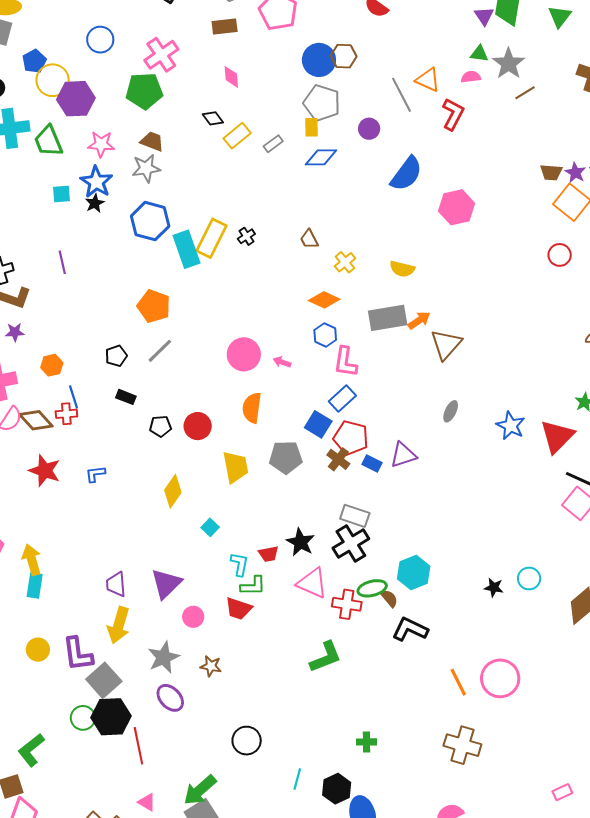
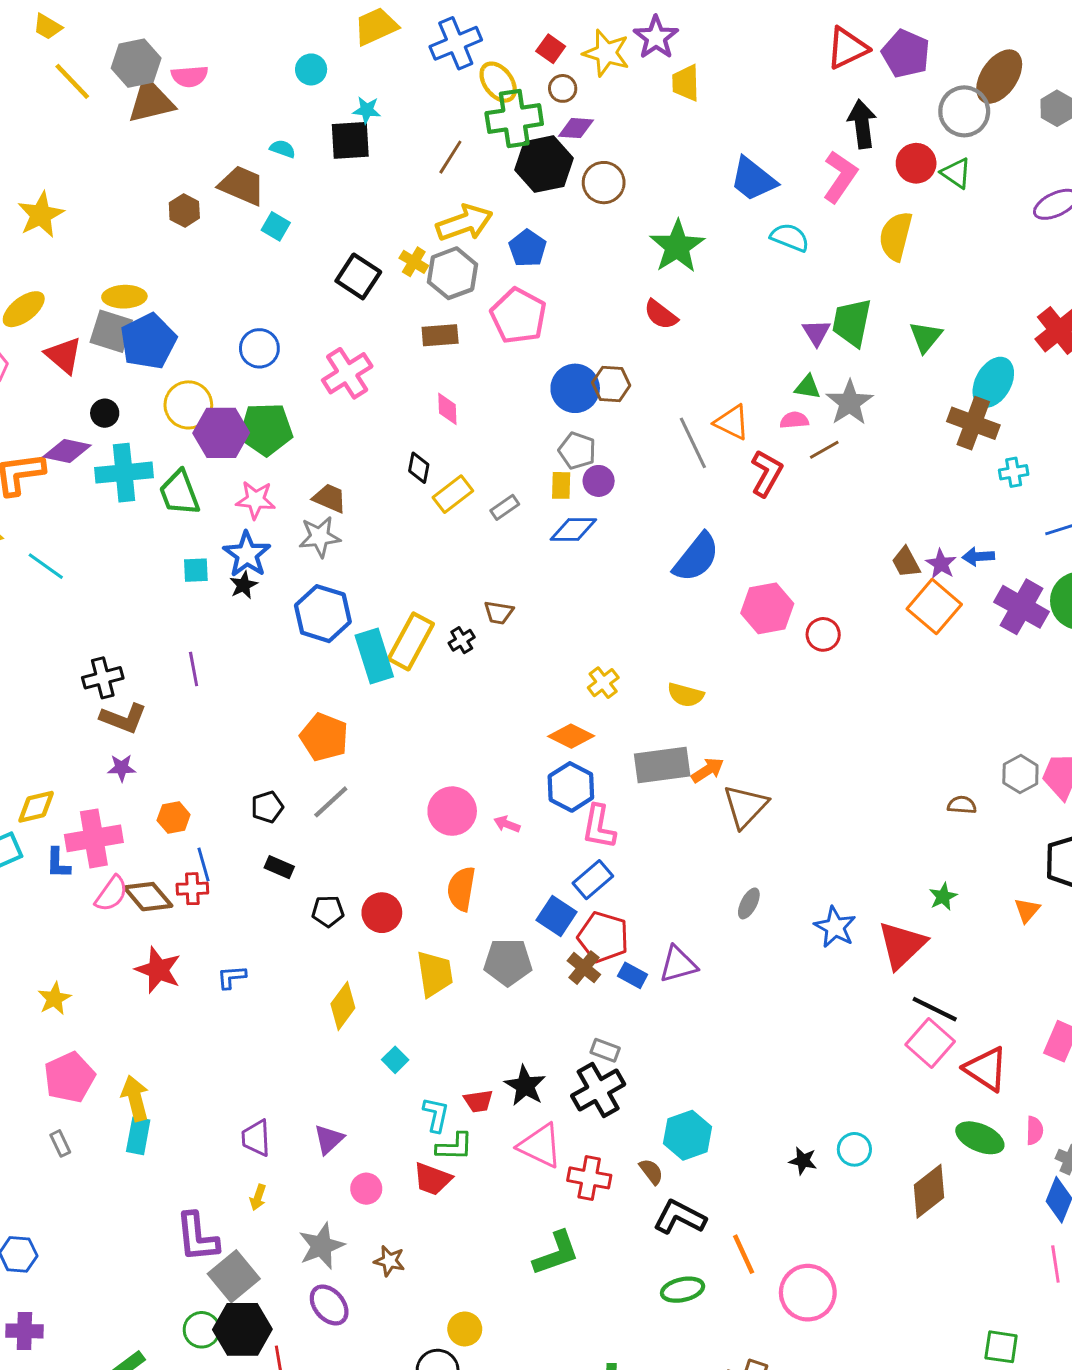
blue pentagon: (34, 61) -> (148, 341), moved, size x1.6
green pentagon: (144, 91) -> (266, 429), moved
brown line: (525, 93) -> (824, 450), moved
gray pentagon: (322, 103) -> (577, 451), size x0.7
black diamond: (213, 118) -> (419, 468), turned 45
purple circle: (369, 129) -> (599, 481), moved
brown trapezoid: (551, 172) -> (906, 562), turned 55
brown trapezoid: (309, 239) -> (499, 613), moved, turned -55
red circle: (560, 255) -> (823, 634), moved
blue hexagon: (325, 335) -> (571, 787), size x1.4
gray rectangle: (355, 516) -> (605, 1050), size x0.7
purple triangle: (166, 584) -> (329, 1139), size x0.7
green ellipse: (372, 588) -> (683, 1290), moved
yellow arrow: (119, 625) -> (258, 1197), size x0.5
yellow circle: (38, 650) -> (465, 1329), moved
orange line: (458, 682) -> (744, 1254), moved

